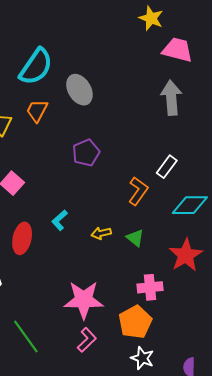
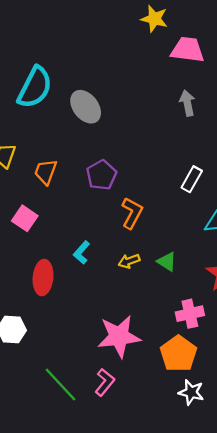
gray arrow: (171, 98) -> (187, 103), size x0.7
orange trapezoid: (37, 111) -> (46, 172), moved
orange L-shape: (138, 191) -> (132, 213), moved
pink L-shape: (87, 340) -> (105, 382), moved

